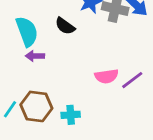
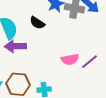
purple arrow: (35, 56) -> (15, 46), size x1.5

